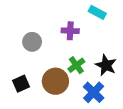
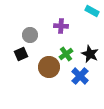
cyan rectangle: (97, 12) -> (92, 11), moved
black square: (21, 84) -> (21, 54), moved

